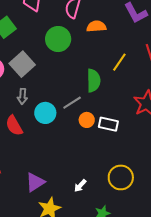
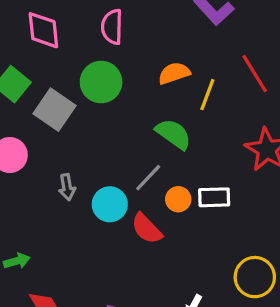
orange semicircle: (96, 26) -> (174, 73), moved
gray square: (22, 64) -> (55, 110), moved
green semicircle: (93, 81) -> (173, 134), turned -40
red semicircle: (14, 126) -> (147, 229), moved

